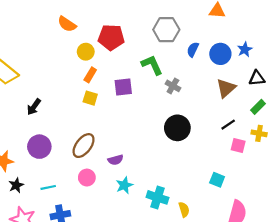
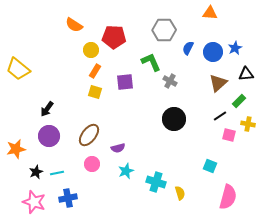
black arrow: (34, 107) -> (47, 109), moved
green rectangle: (258, 107) -> (239, 101), moved
black star: (16, 185) -> (36, 172), moved

